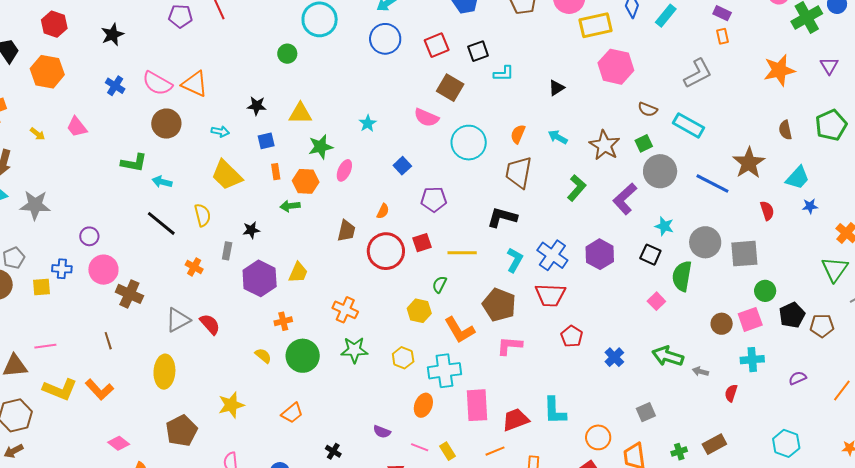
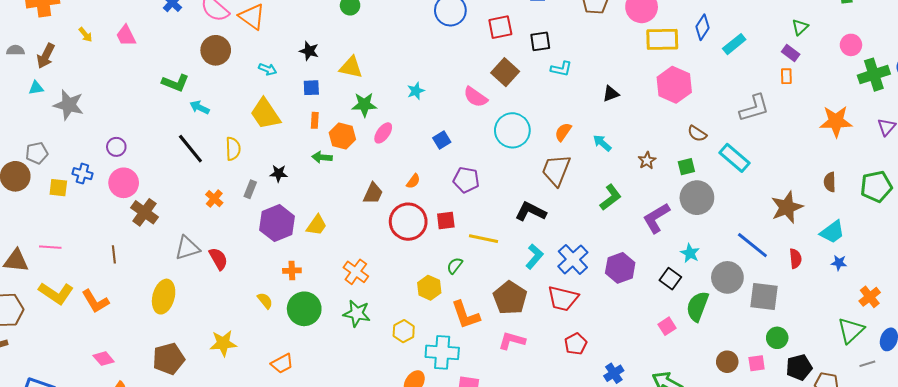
brown star: (605, 145) -> (647, 161), size x0.6
blue line: (712, 184) -> (752, 245), moved
pink square: (750, 319) -> (757, 363), size x0.7

